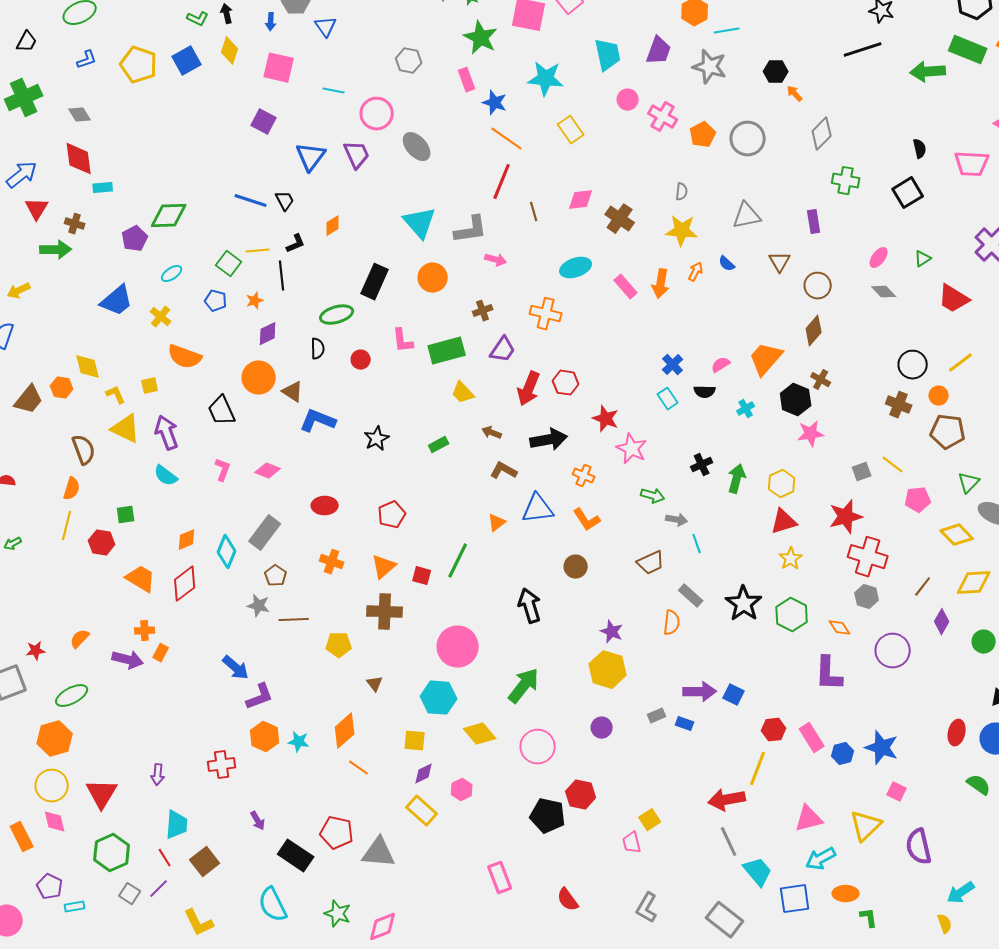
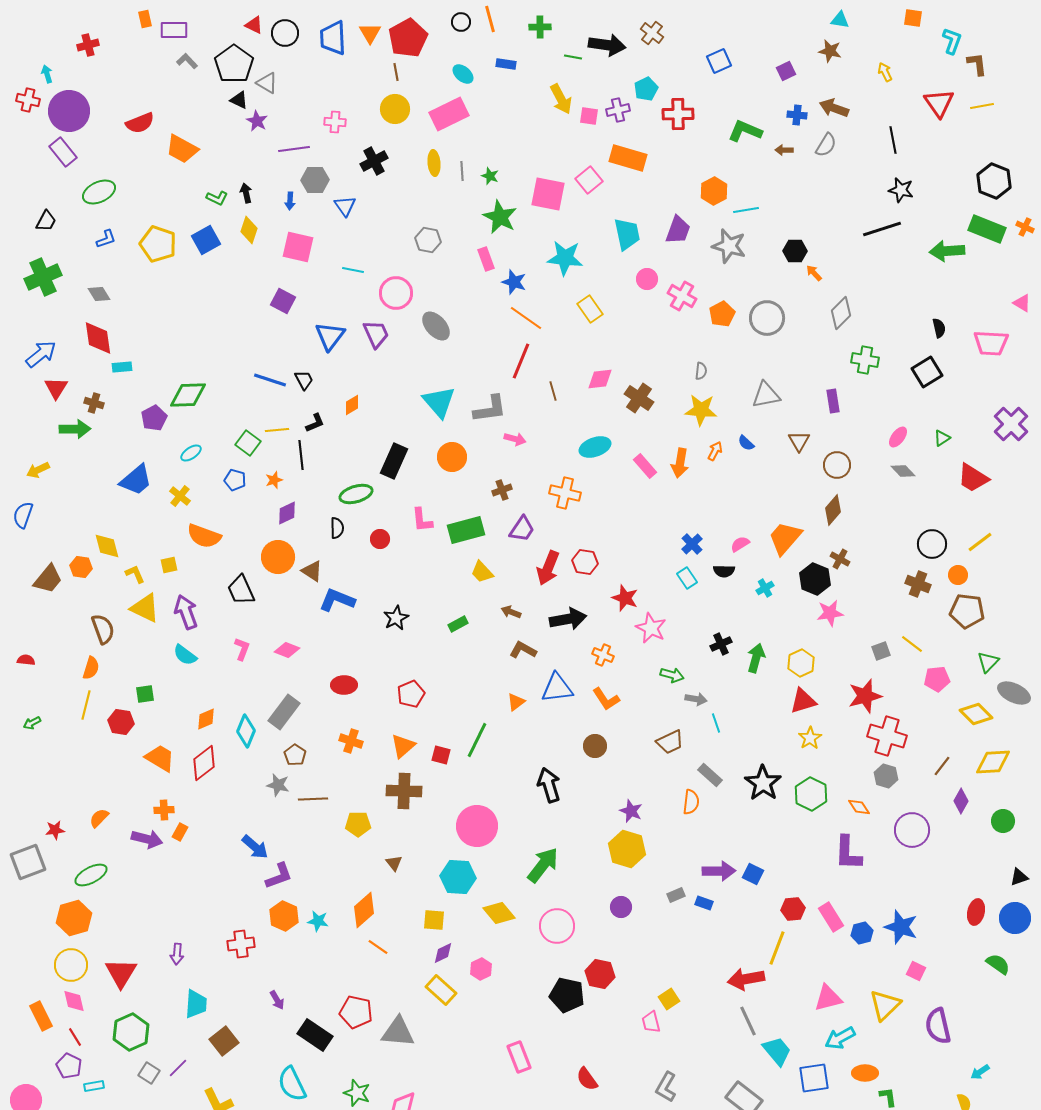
red line: (165, 858) -> (75, 1037), moved
cyan arrow: (961, 893) -> (980, 1072), size x0.7

